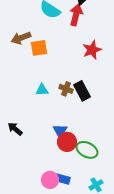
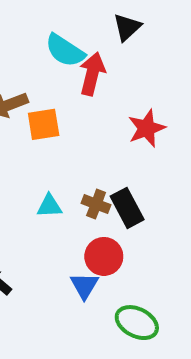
red arrow: (76, 15) -> (92, 74), moved
red circle: (67, 142) -> (104, 256), moved

